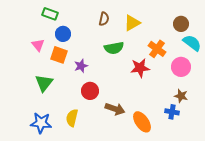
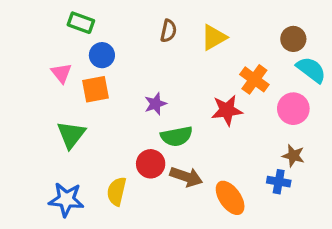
green semicircle: (114, 48) -> (177, 136), moved
orange square: (59, 55) -> (95, 89), turned -30
purple star: (81, 66) -> (155, 104), moved
red circle: (90, 91) -> (151, 164), moved

